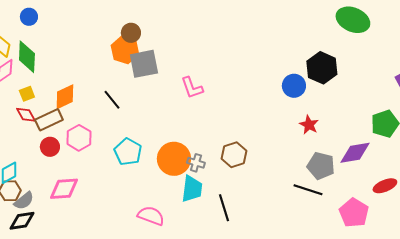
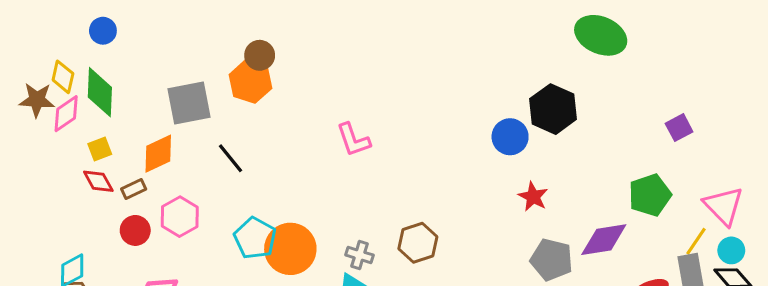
gray square: (144, 64) -> (189, 103), moved
brown rectangle: (49, 120) -> (134, 189), size x0.6
orange circle: (174, 159) -> (290, 249), moved

